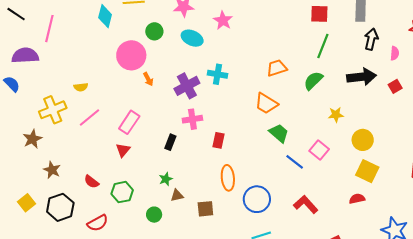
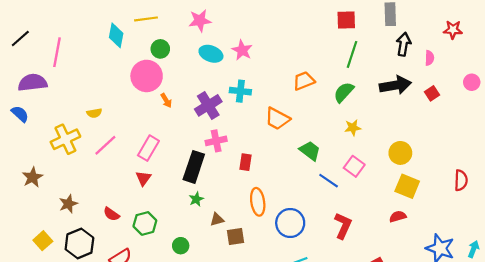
black line: (16, 14) -> (20, 39), turned -72
pink star: (223, 20) -> (242, 50), moved
green circle: (154, 31) -> (160, 49), moved
orange trapezoid: (266, 104) -> (277, 119), moved
yellow star: (336, 115) -> (353, 128), moved
brown star: (32, 139) -> (32, 177), moved
black rectangle: (170, 142) -> (194, 167), size x1.8
brown star: (52, 170) -> (68, 204), turned 30
green star: (166, 179) -> (196, 199), moved
brown triangle: (177, 196) -> (217, 219), moved
red L-shape: (306, 204) -> (343, 226), turned 70

